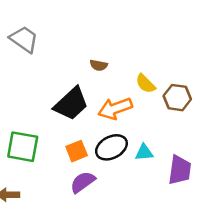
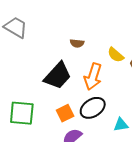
orange arrow: (115, 108) -> (93, 77), turned -48
cyan triangle: (144, 152) -> (121, 125), moved

